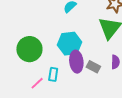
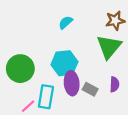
cyan rectangle: (53, 74) -> (46, 97), size x1.5

